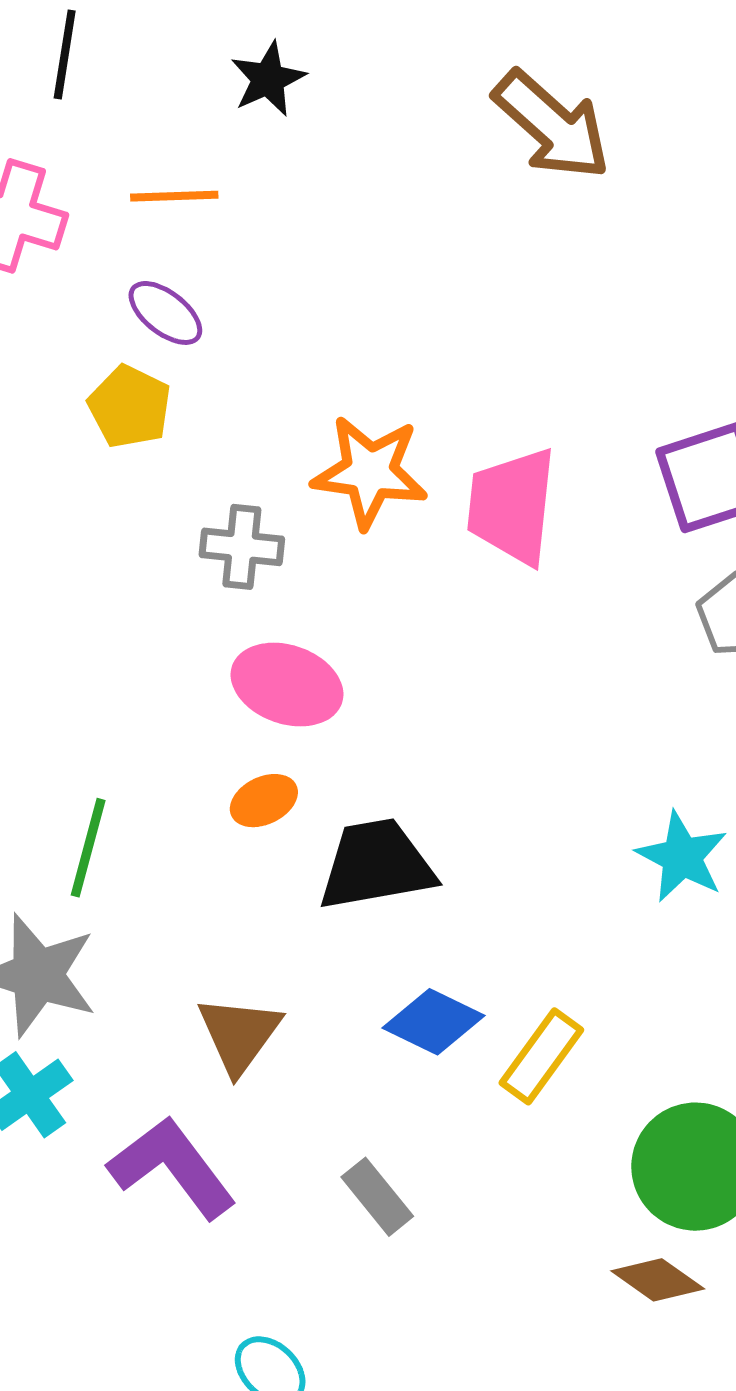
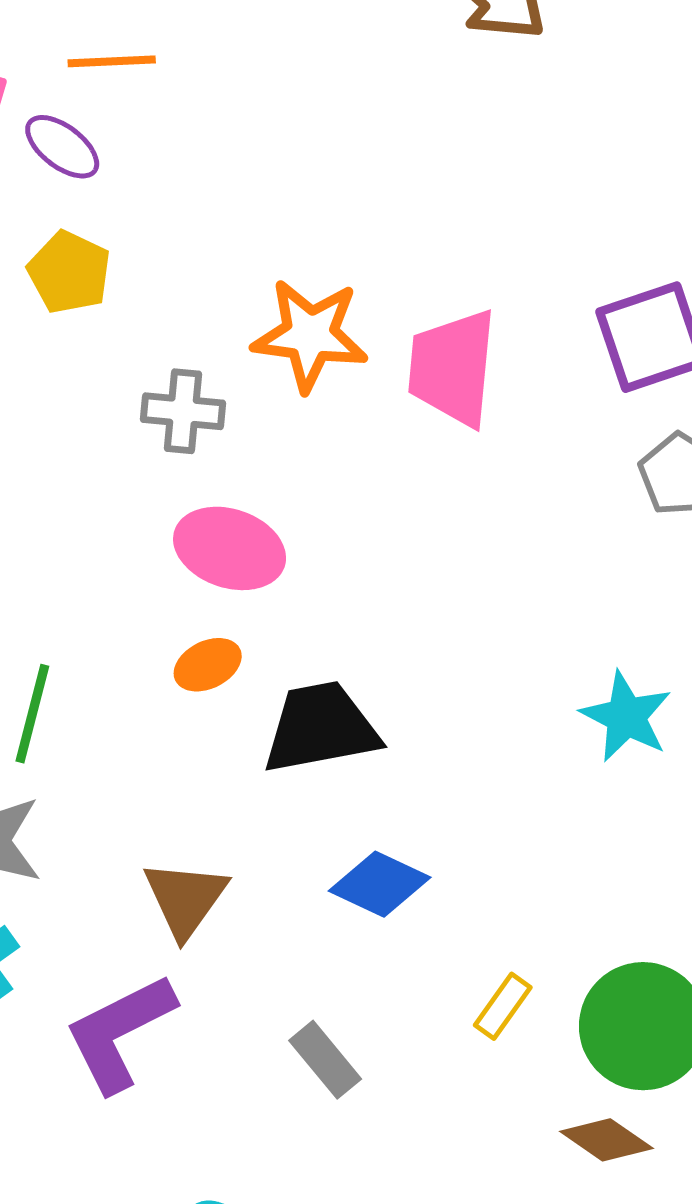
purple ellipse: (165, 313) -> (62, 147), moved
yellow rectangle: (541, 1056) -> (503, 1006), moved, size x0.7
purple L-shape: (172, 1167) -> (120, 1033), turned -79

